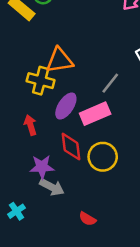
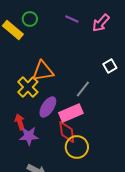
yellow cross: (41, 81) -> (28, 87), turned 30
red diamond: (71, 147) -> (67, 132), moved
purple star: (42, 167) -> (29, 136), moved

